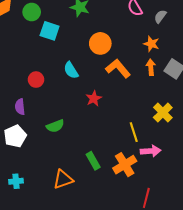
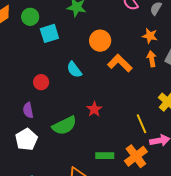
cyan square: (50, 31) -> (49, 33), turned -30
red star: (94, 98) -> (94, 109), moved
green semicircle: (55, 126) -> (64, 126), size x1.4
green rectangle: (93, 161) -> (105, 156), turned -54

